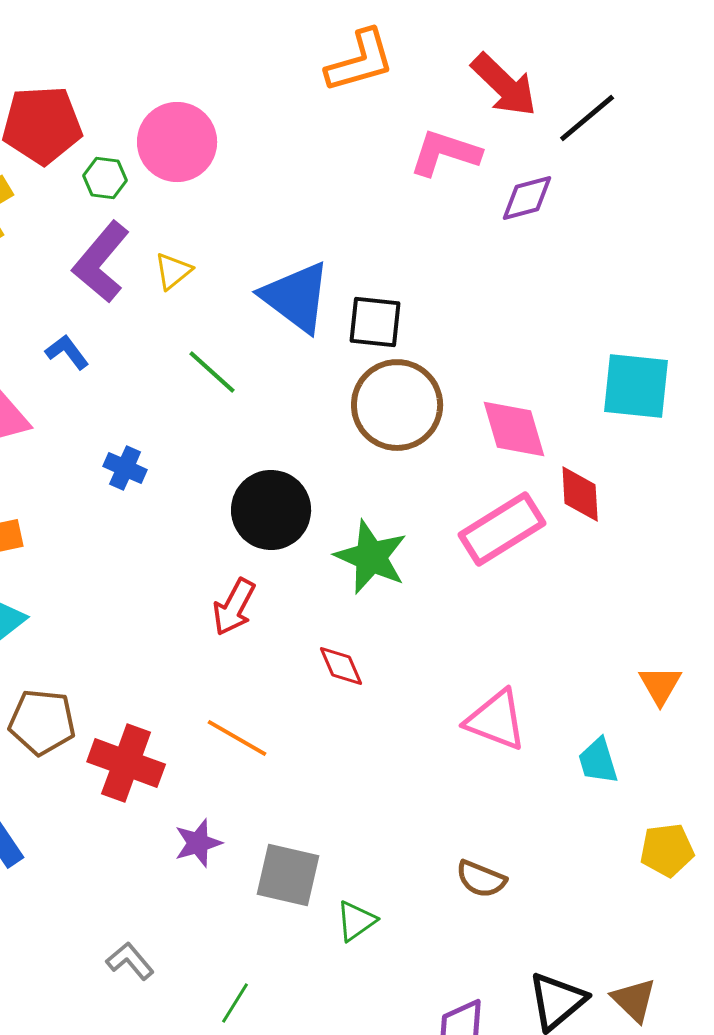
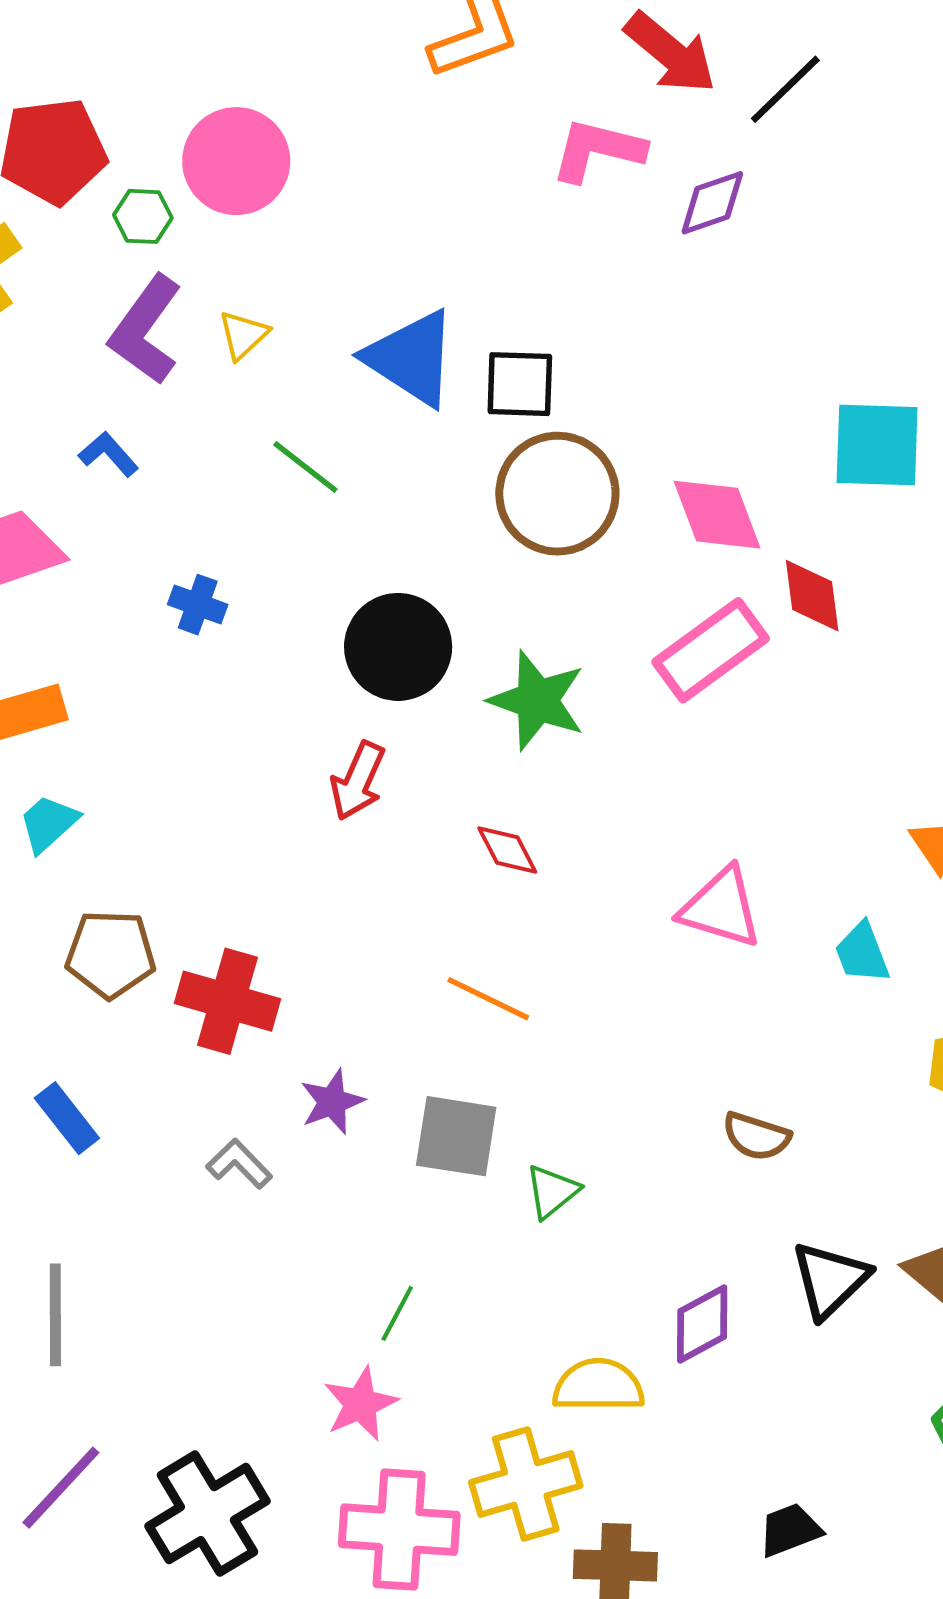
orange line: (237, 738) -> (488, 999), moved
brown semicircle: (481, 879) -> (756, 1136), moved
gray L-shape: (130, 961) -> (239, 1164), moved

